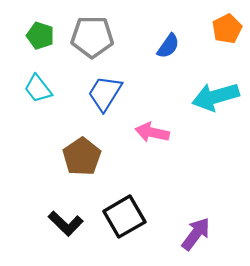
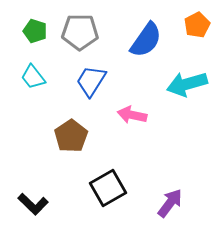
blue semicircle: (168, 46) -> (146, 40), size x1.6
black L-shape: (66, 223) -> (33, 204), moved

